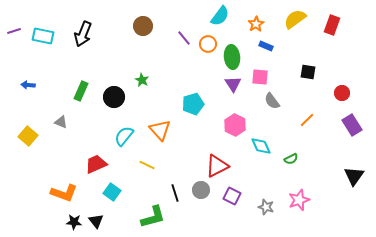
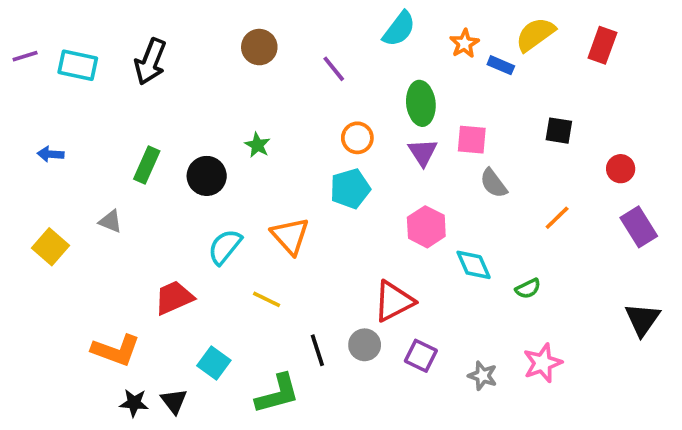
orange circle: (208, 44) -> (357, 138), moved
blue rectangle: (266, 46) -> (501, 65), moved
cyan square: (112, 192) -> (214, 363), moved

